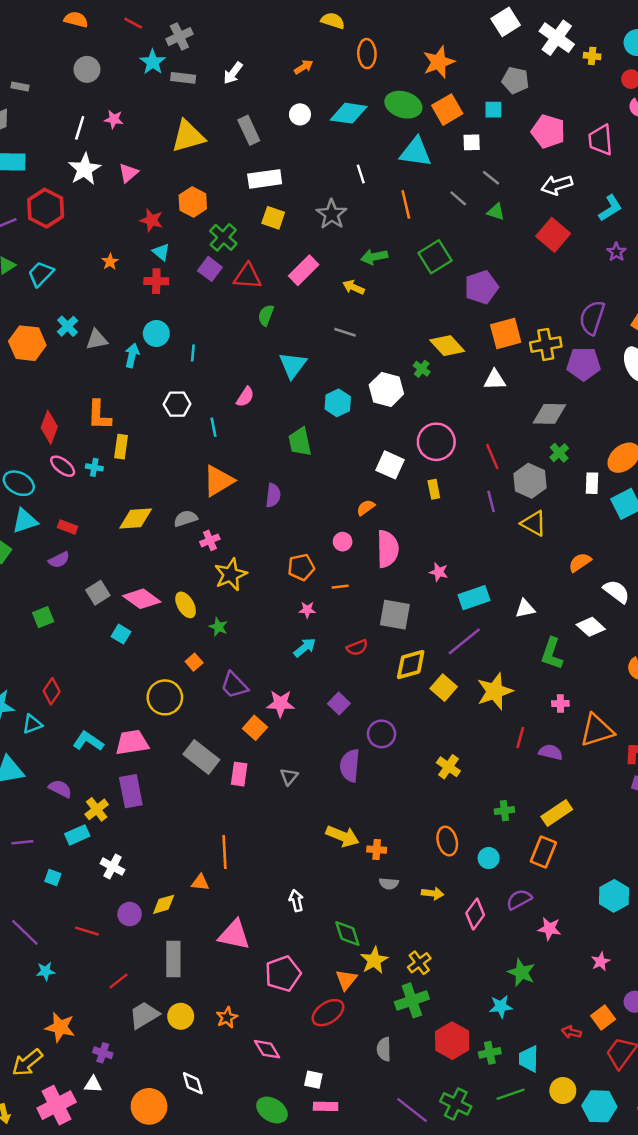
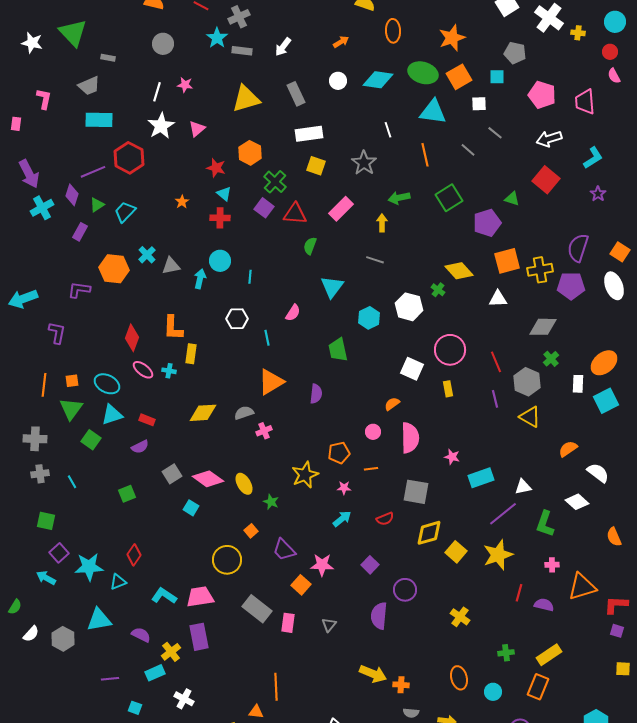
green triangle: (496, 212) -> (512, 199), moved
yellow arrow: (354, 287) -> (382, 223), turned 66
yellow star: (231, 574) -> (305, 475), moved
purple line: (464, 641) -> (503, 514), moved

